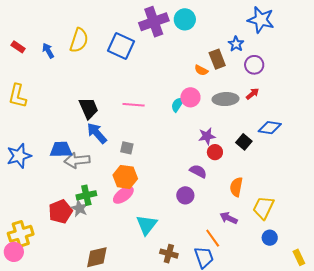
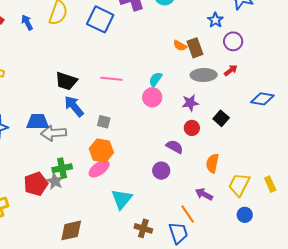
brown rectangle: (217, 59) -> (195, 48), moved
pink circle: (190, 97) -> (152, 97), moved
black trapezoid: (89, 108) -> (66, 81), turned 130
blue diamond: (270, 128) -> (262, 99), moved
purple star: (207, 136) -> (190, 103), moved
yellow rectangle: (299, 257) -> (270, 184), moved

